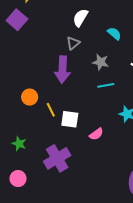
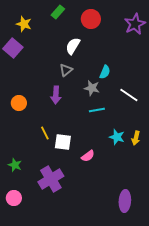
cyan semicircle: (114, 34) -> (105, 72), moved, turned 72
purple arrow: (62, 70) -> (56, 95), size x0.7
orange circle: (30, 97) -> (19, 103), moved

